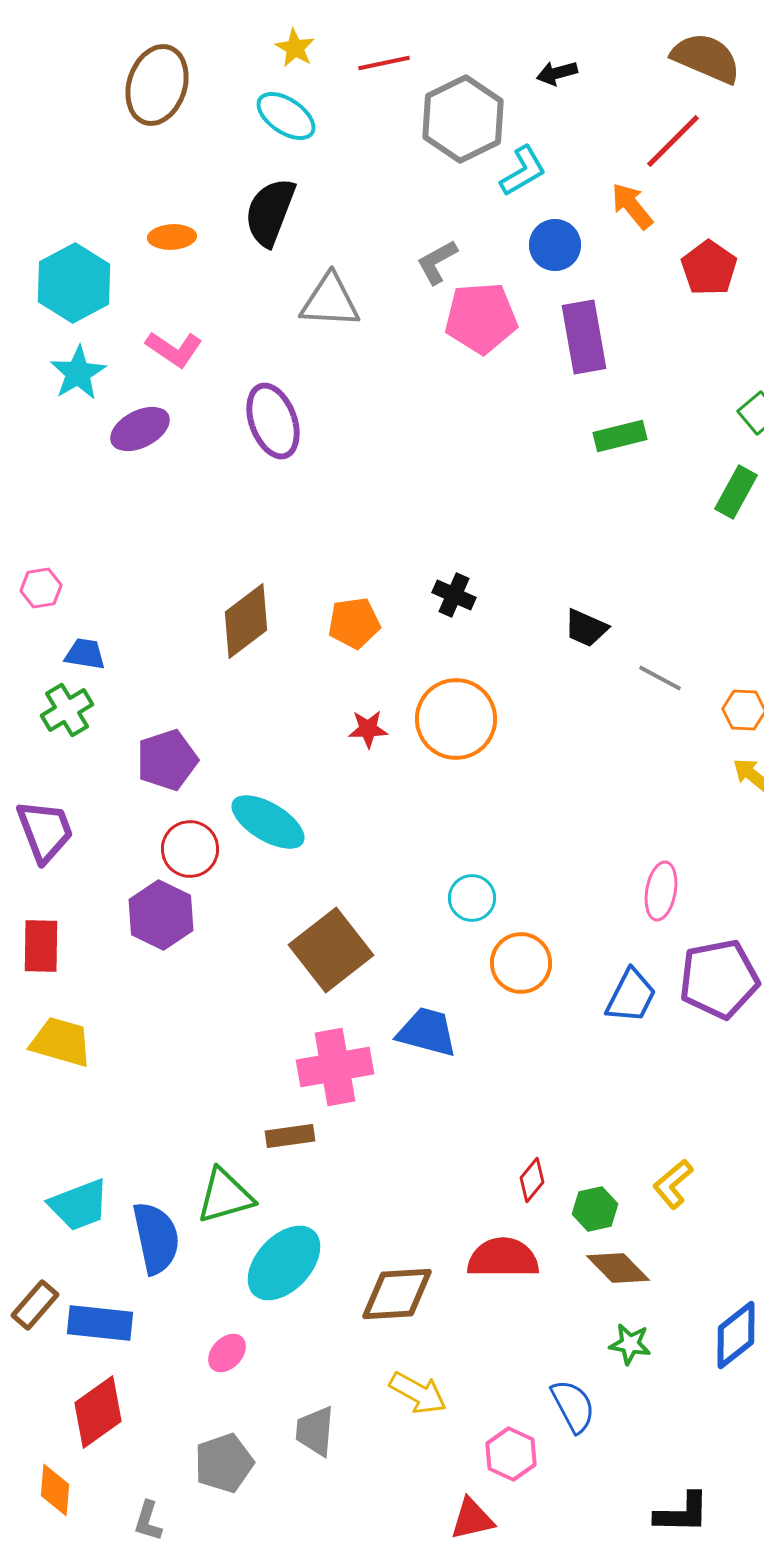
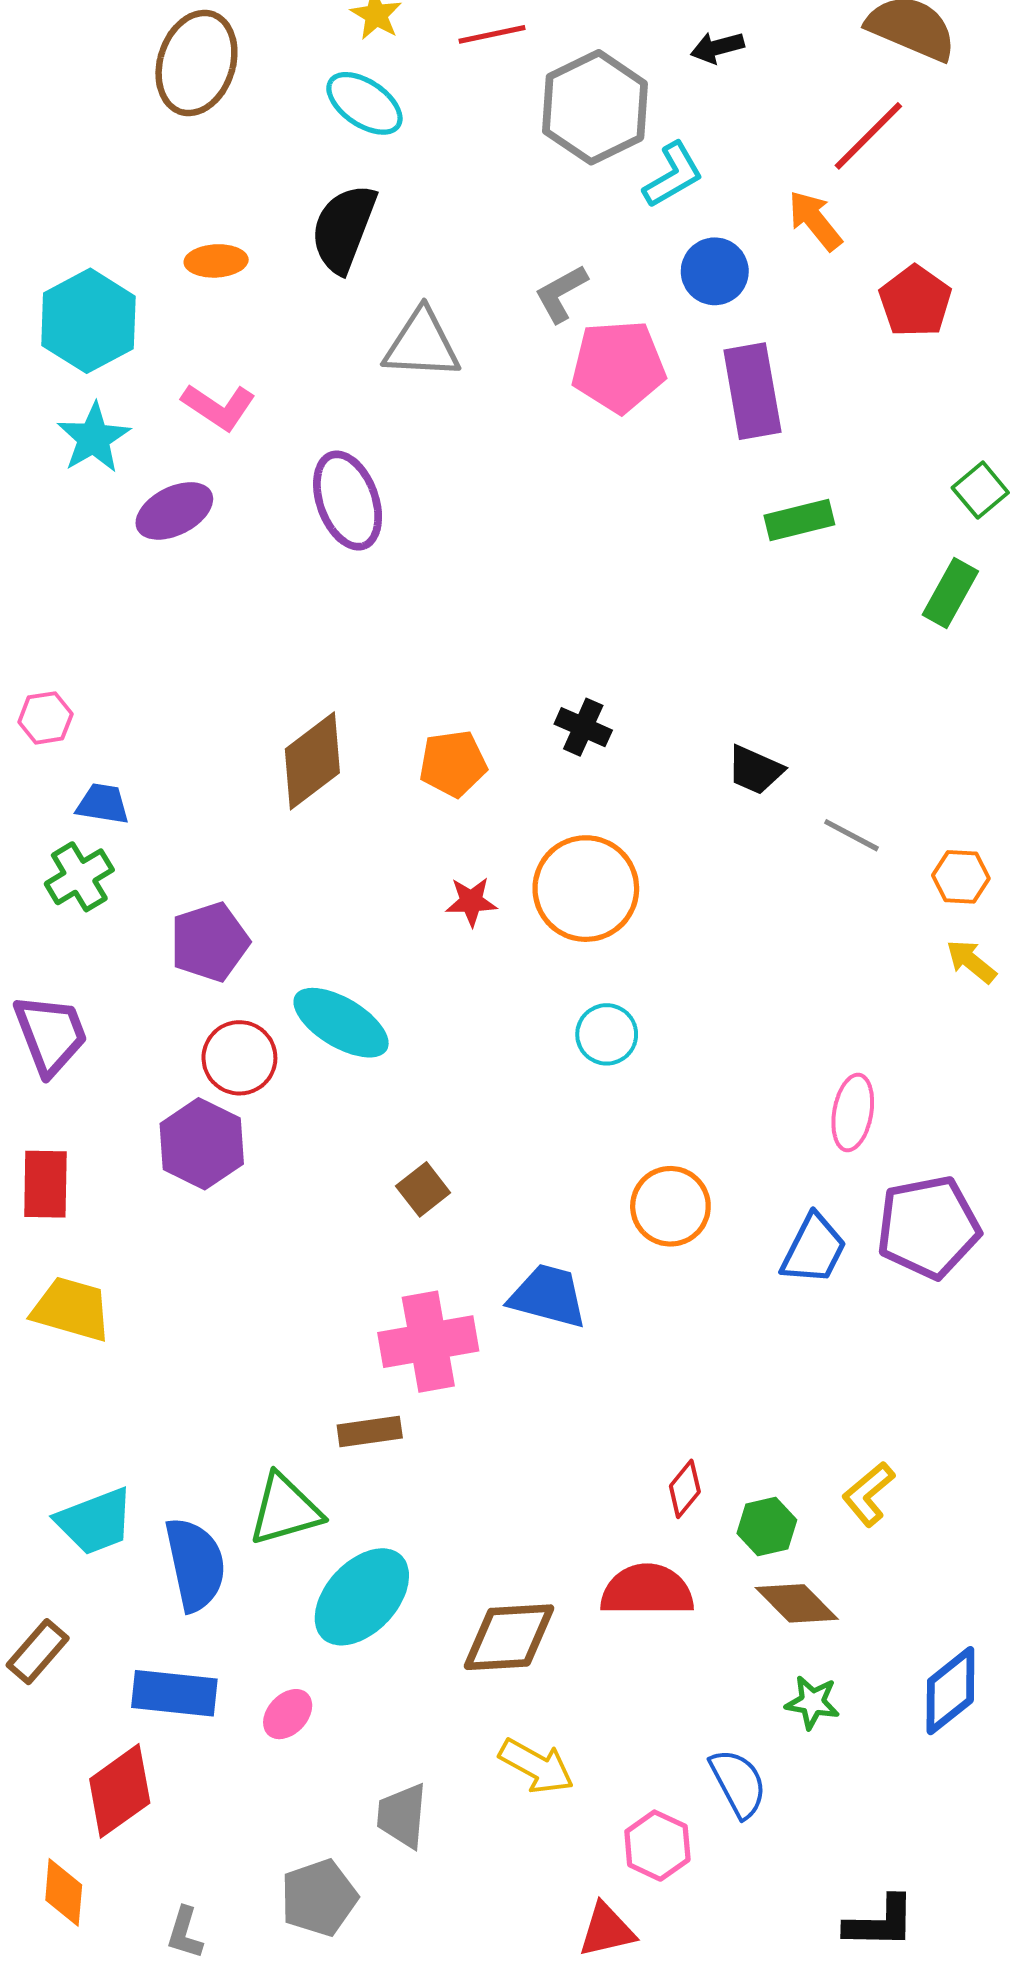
cyan circle: (472, 898) -> (607, 1034), moved
brown square: (331, 950) -> (423, 1189), size x0.5
blue rectangle: (100, 1323) -> (174, 1693), moved
gray pentagon: (224, 1463) -> (319, 1898), moved

